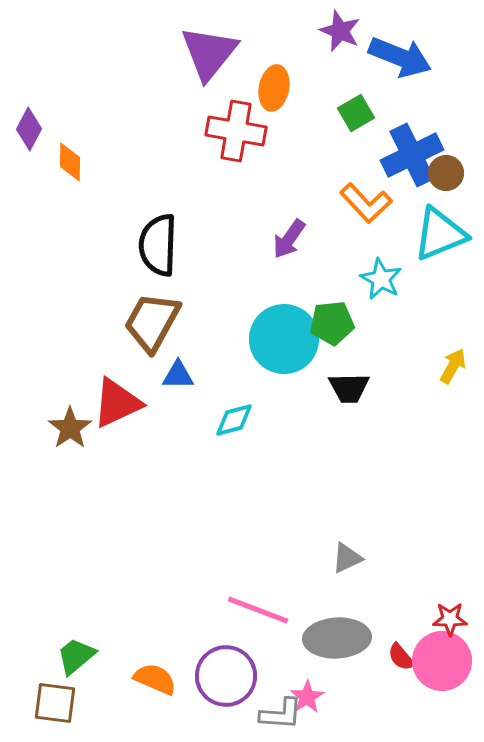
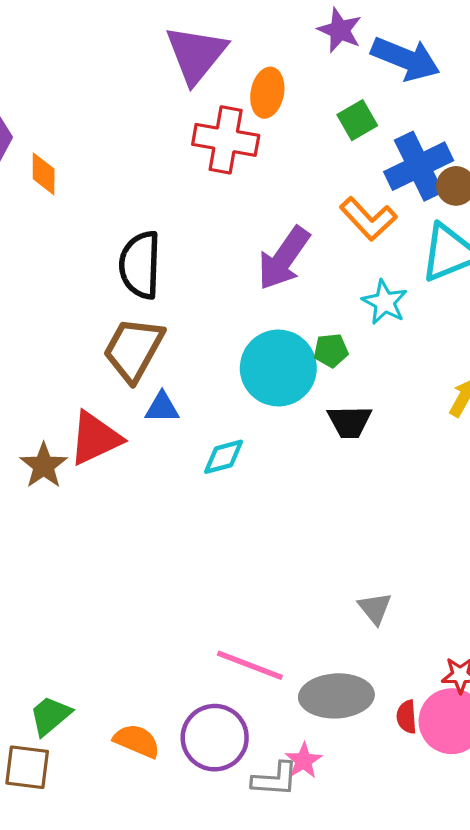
purple arrow: (289, 239) -> (284, 258), size x1.5
green pentagon: (332, 323) -> (331, 350), size x0.7
gray triangle: (347, 558) -> (375, 608), moved, turned -44
red semicircle: (401, 657) -> (407, 717), turned 36

